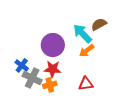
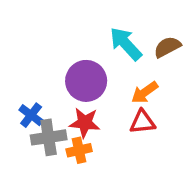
cyan arrow: (82, 33) -> (126, 44), moved
gray cross: (32, 78) -> (49, 137), turned -36
red triangle: (86, 84) -> (142, 122), moved

